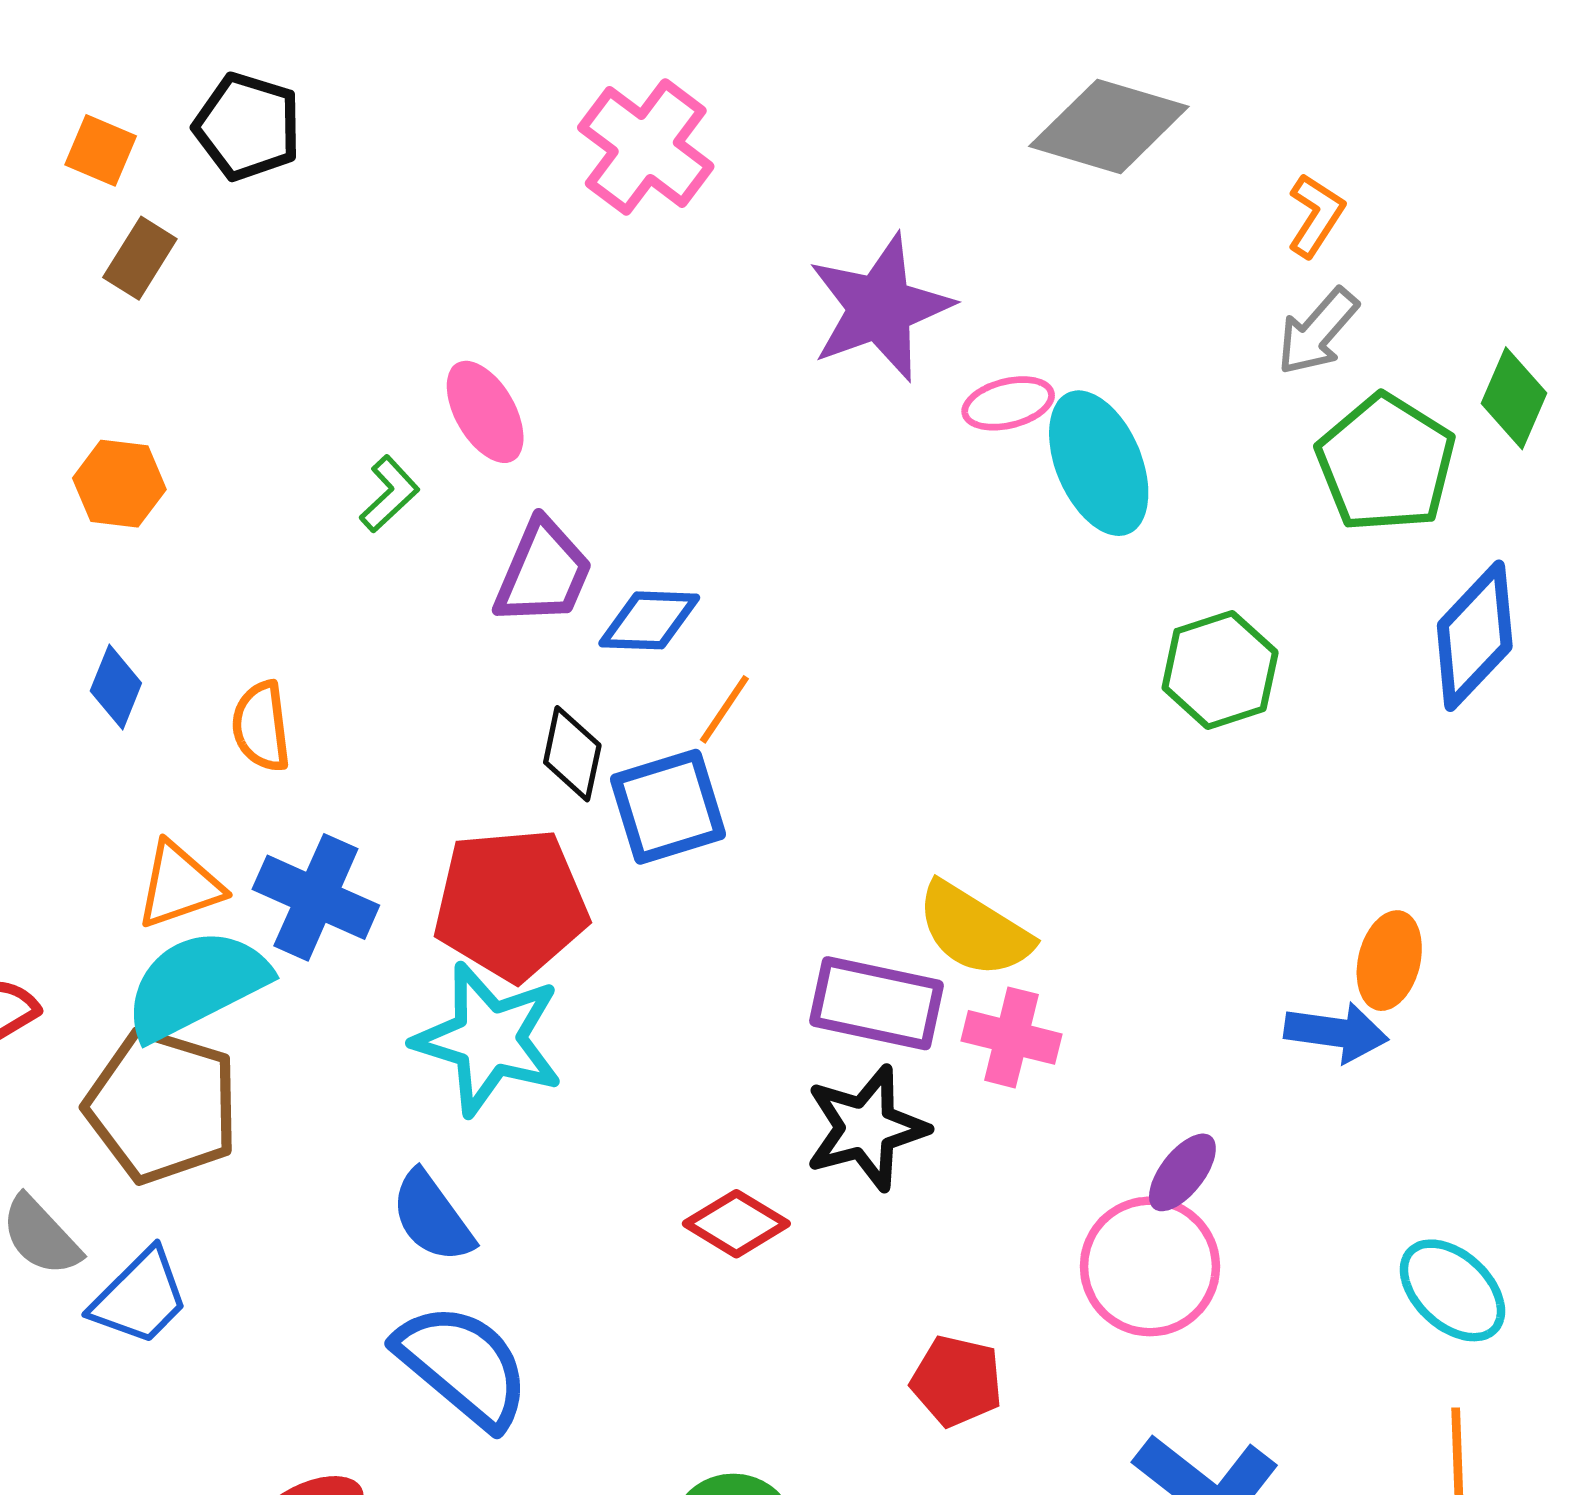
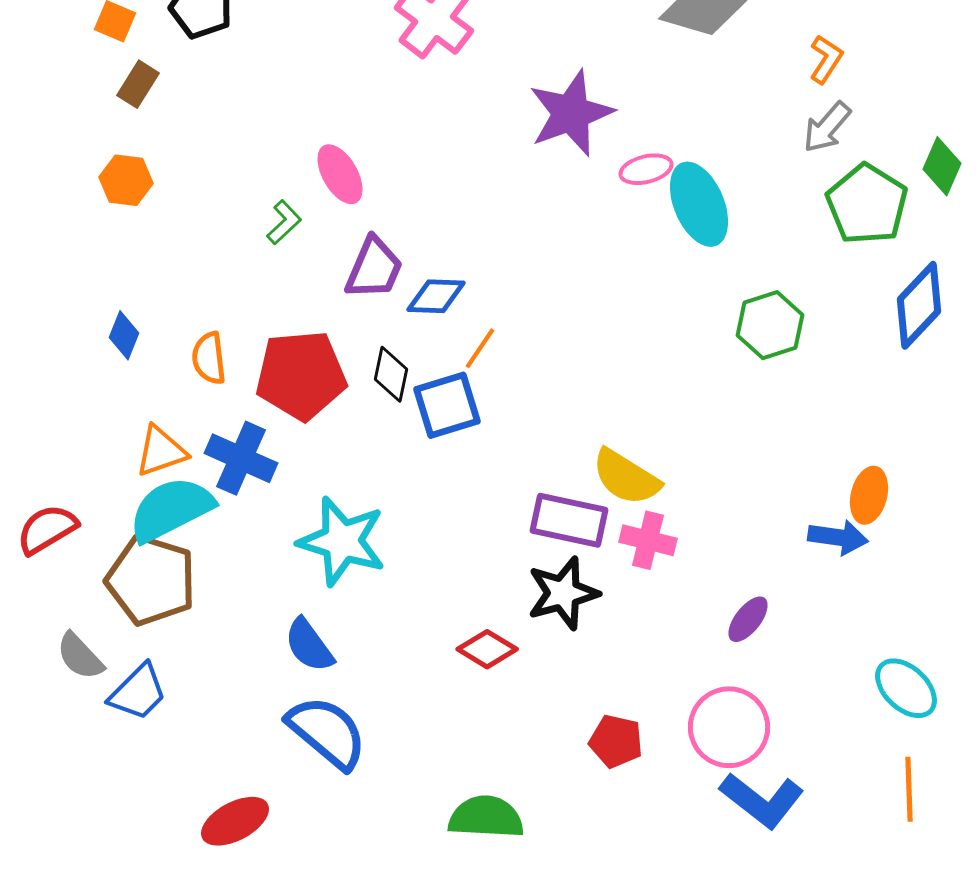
orange hexagon: (119, 484) -> (126, 180), moved
red pentagon: (511, 904) -> (301, 375), moved
pink circle: (1150, 1266) -> (729, 727), moved

